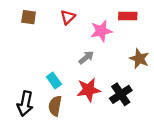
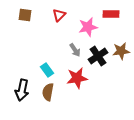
gray arrow: (86, 57) -> (75, 50), turned 96
brown star: (139, 59) -> (121, 51), turned -30
black cross: (121, 94) -> (98, 56), moved

